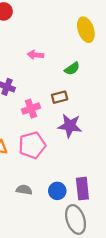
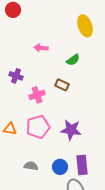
brown rectangle: (60, 97) -> (62, 85), turned 40
purple star: (70, 126) -> (71, 130), moved

